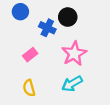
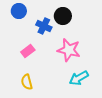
pink star: (74, 54) -> (69, 50), turned -30
cyan arrow: (72, 84) -> (79, 78), moved

